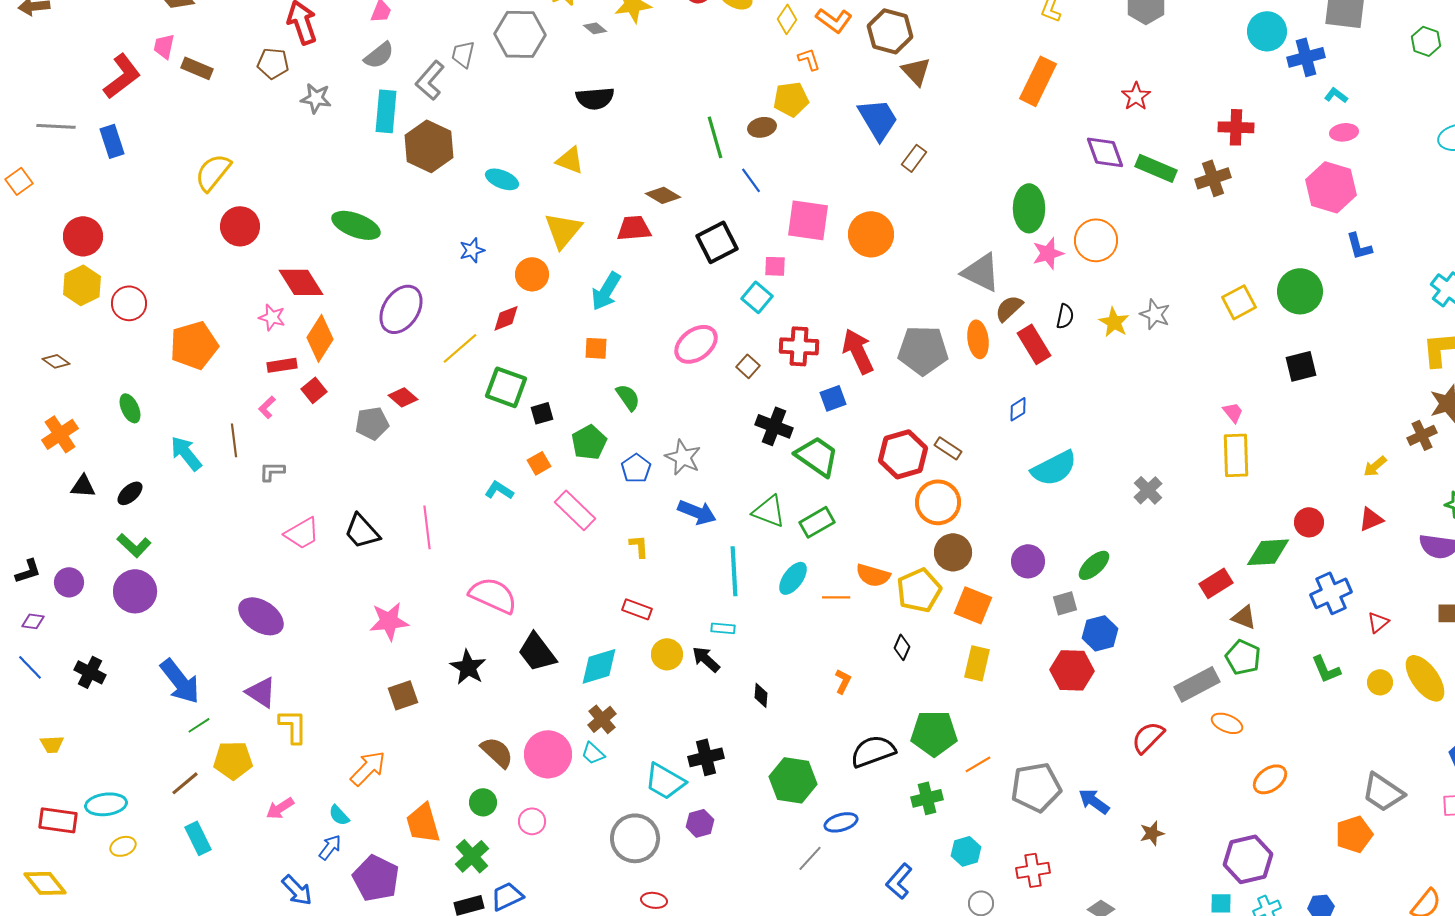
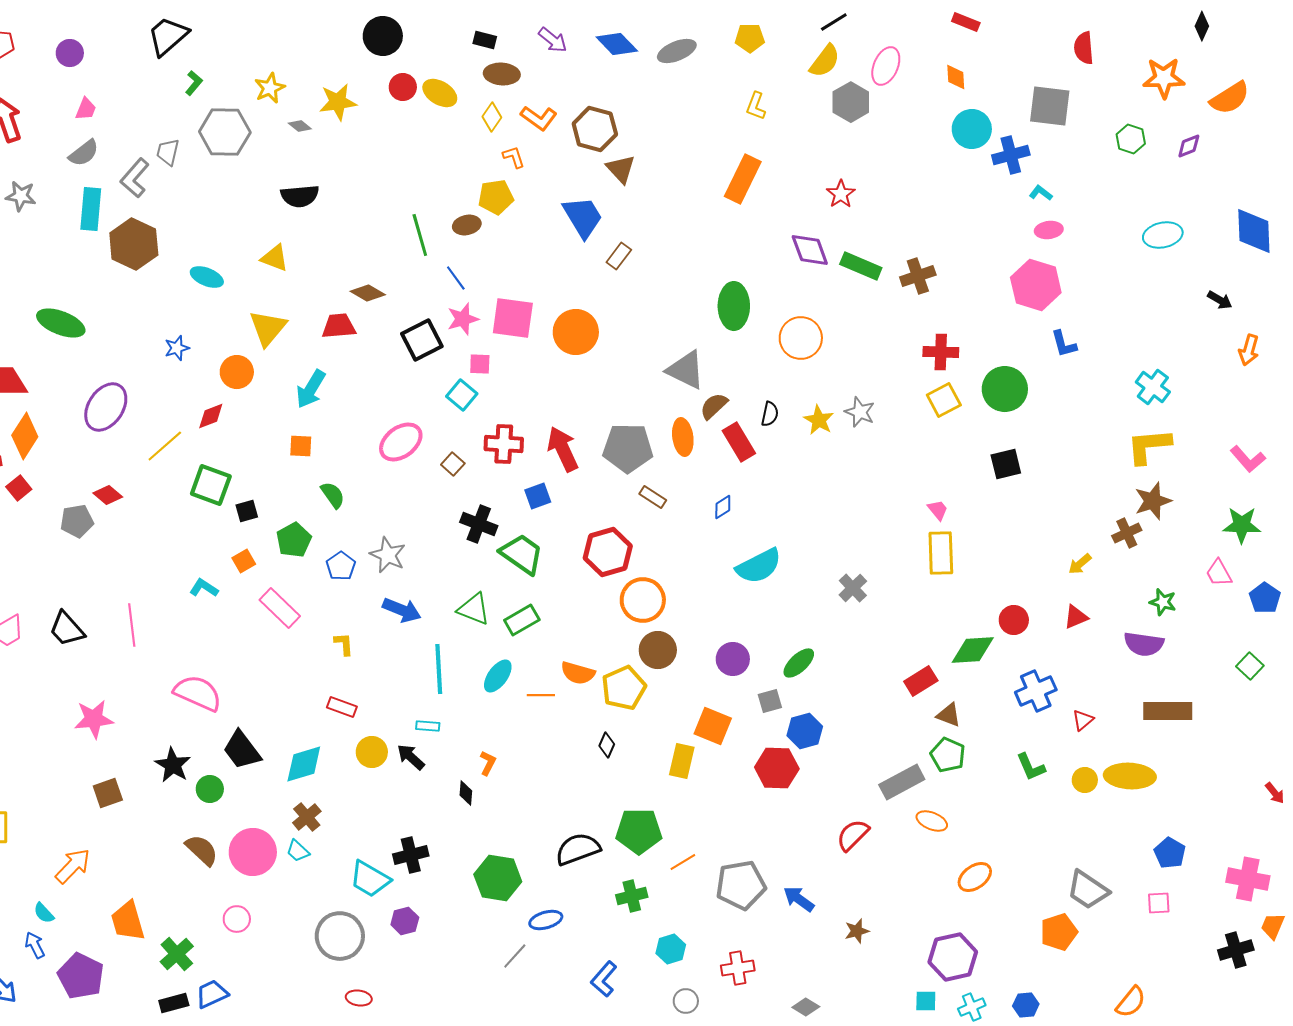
red cross: (1236, 127) -> (941, 352), moved
pink star: (1048, 253) -> (463, 319), moved
brown rectangle: (948, 448) -> (653, 497), moved
orange square: (973, 605) -> (713, 726), moved
yellow ellipse: (1425, 678) -> (1130, 776), turned -51
orange L-shape: (843, 681) -> (488, 763), moved
green circle: (483, 802) -> (210, 789), moved
blue arrow: (330, 847) -> (35, 945), turned -64

